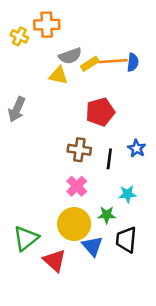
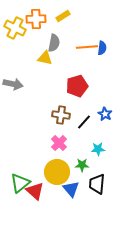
yellow cross: (19, 36) -> (15, 28), size x1.5
gray semicircle: (70, 56) -> (54, 43), turned -60
yellow rectangle: (90, 64) -> (63, 16), moved
gray arrow: (17, 109) -> (13, 84), turned -102
black line: (109, 159) -> (84, 122), turned 35
red triangle: (55, 261) -> (35, 191), moved

